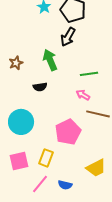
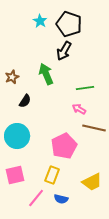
black semicircle: (40, 87) -> (25, 101), moved, turned -48
yellow rectangle: (46, 158) -> (52, 175), moved

